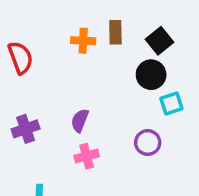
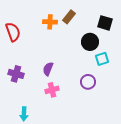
brown rectangle: (115, 32) -> (69, 17), turned 40
black square: (160, 41) -> (105, 23), moved, turned -35
purple cross: (26, 129) -> (16, 74), turned 35

